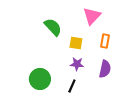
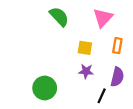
green semicircle: (53, 27) -> (59, 17), moved
black line: (72, 86) -> (102, 96), moved

